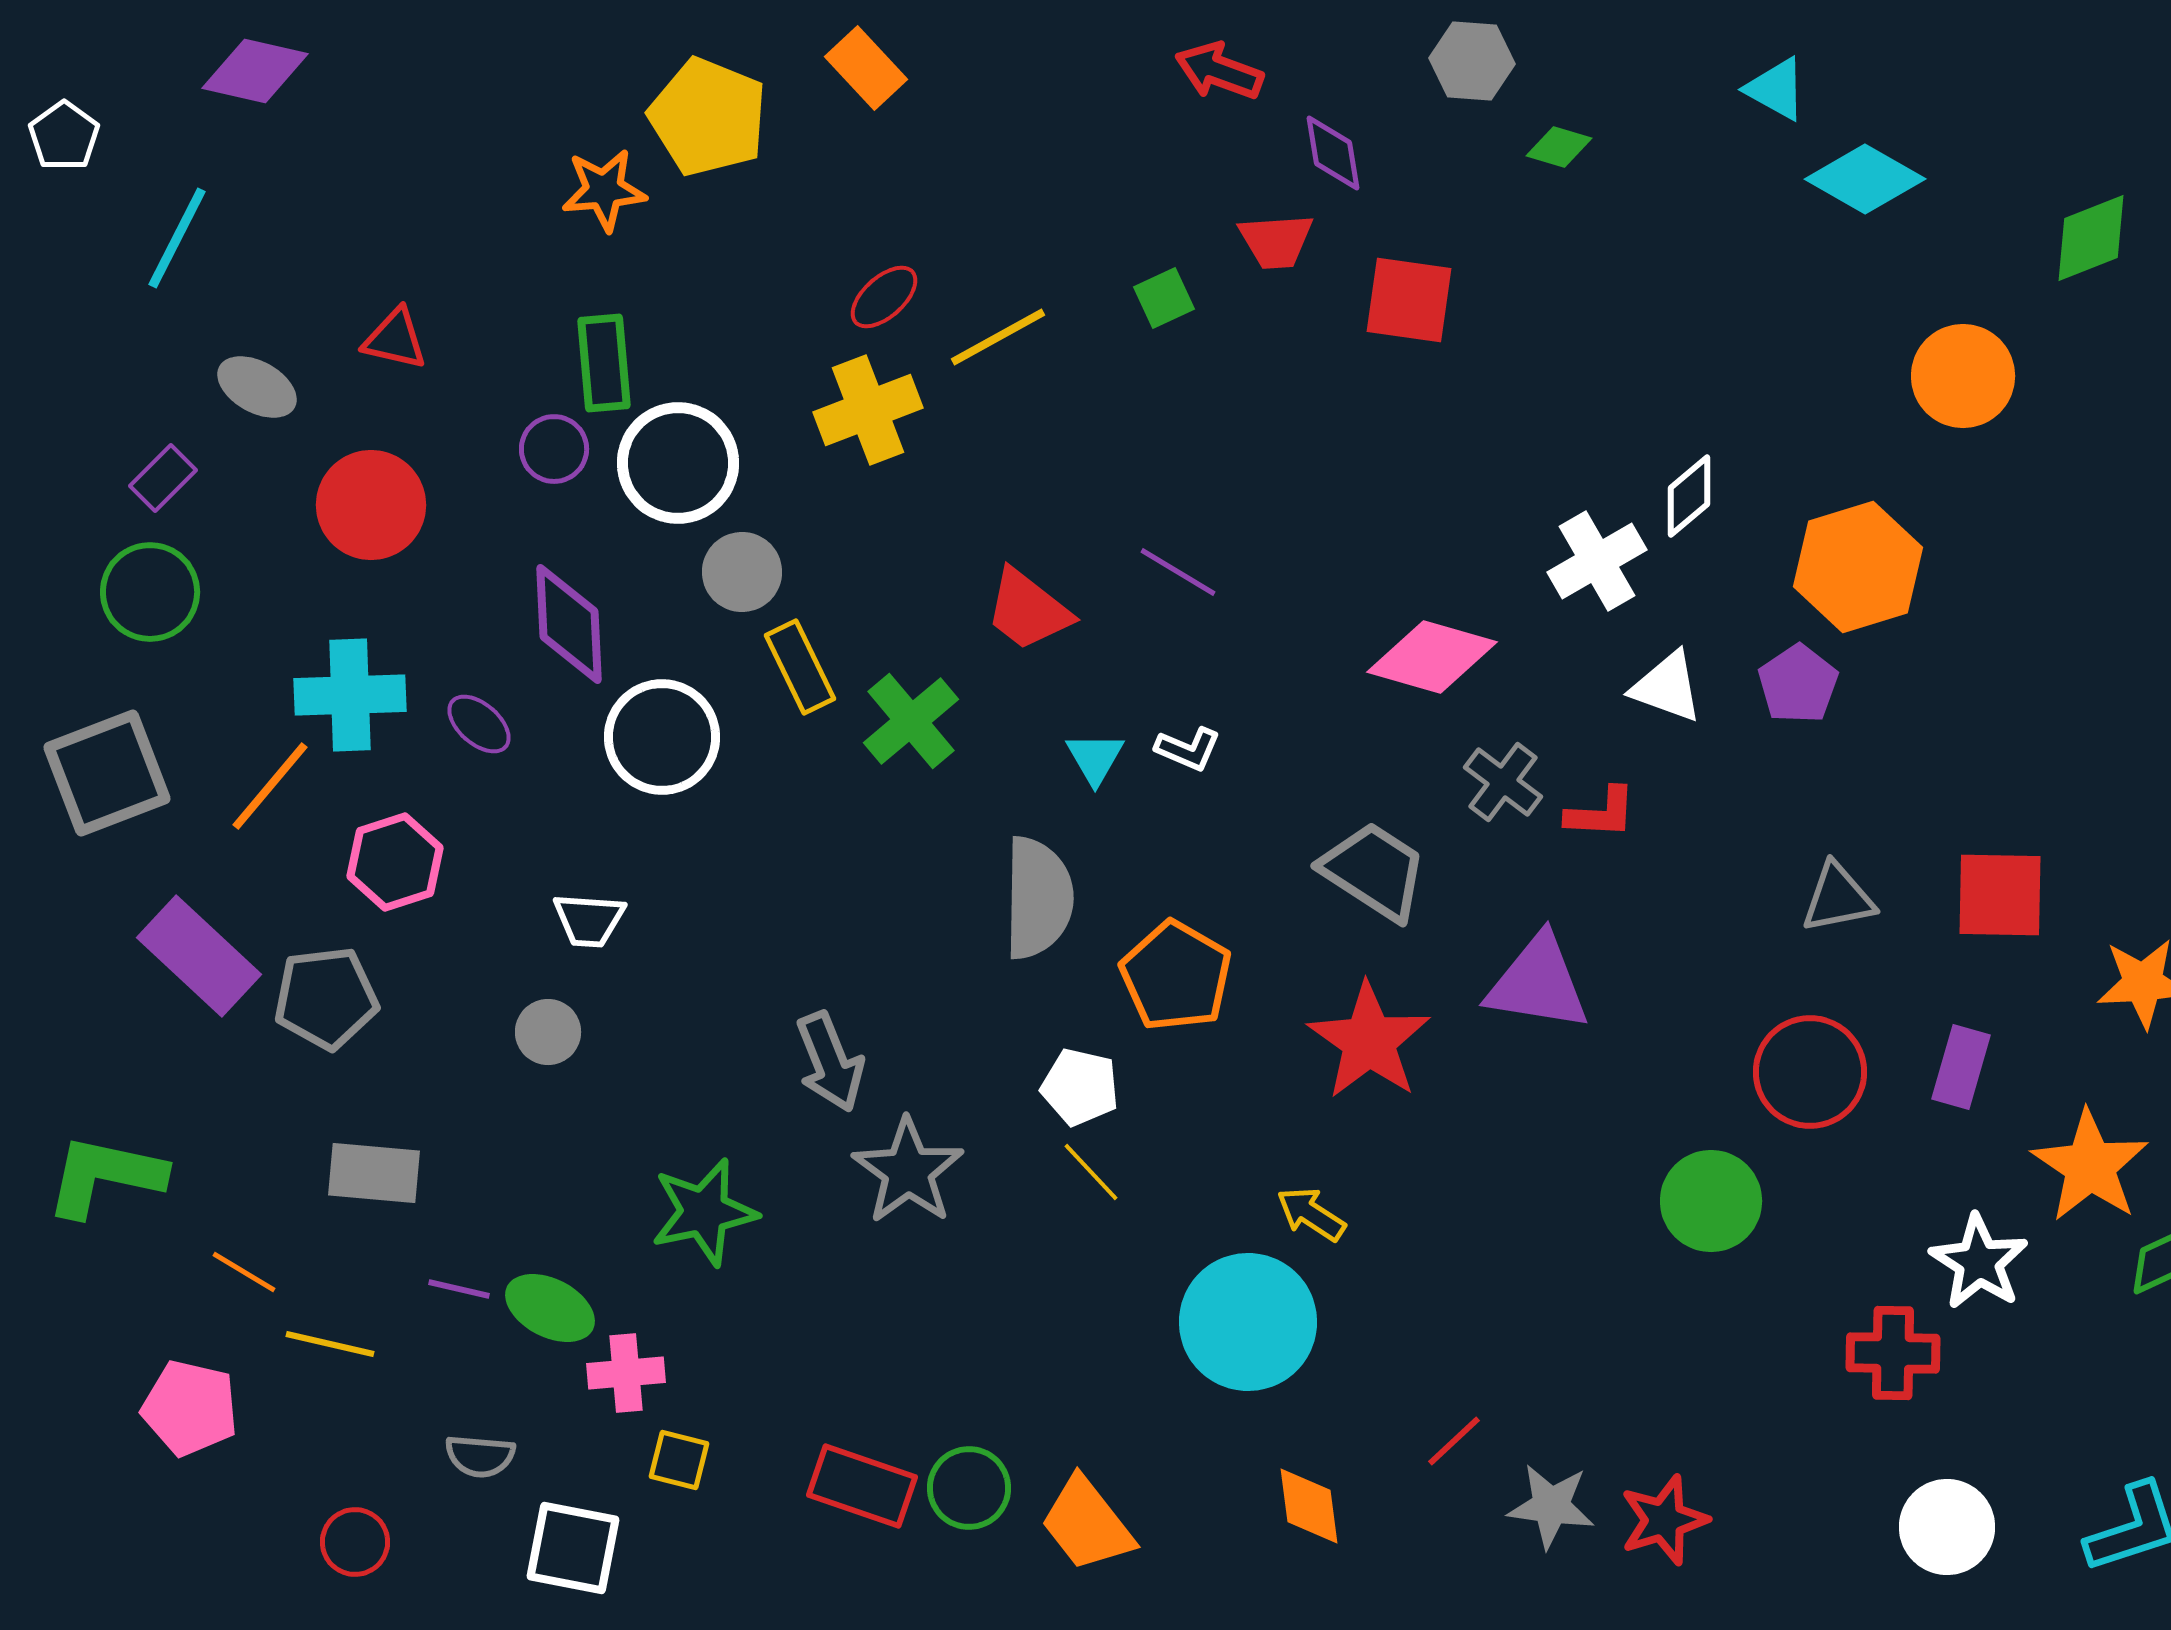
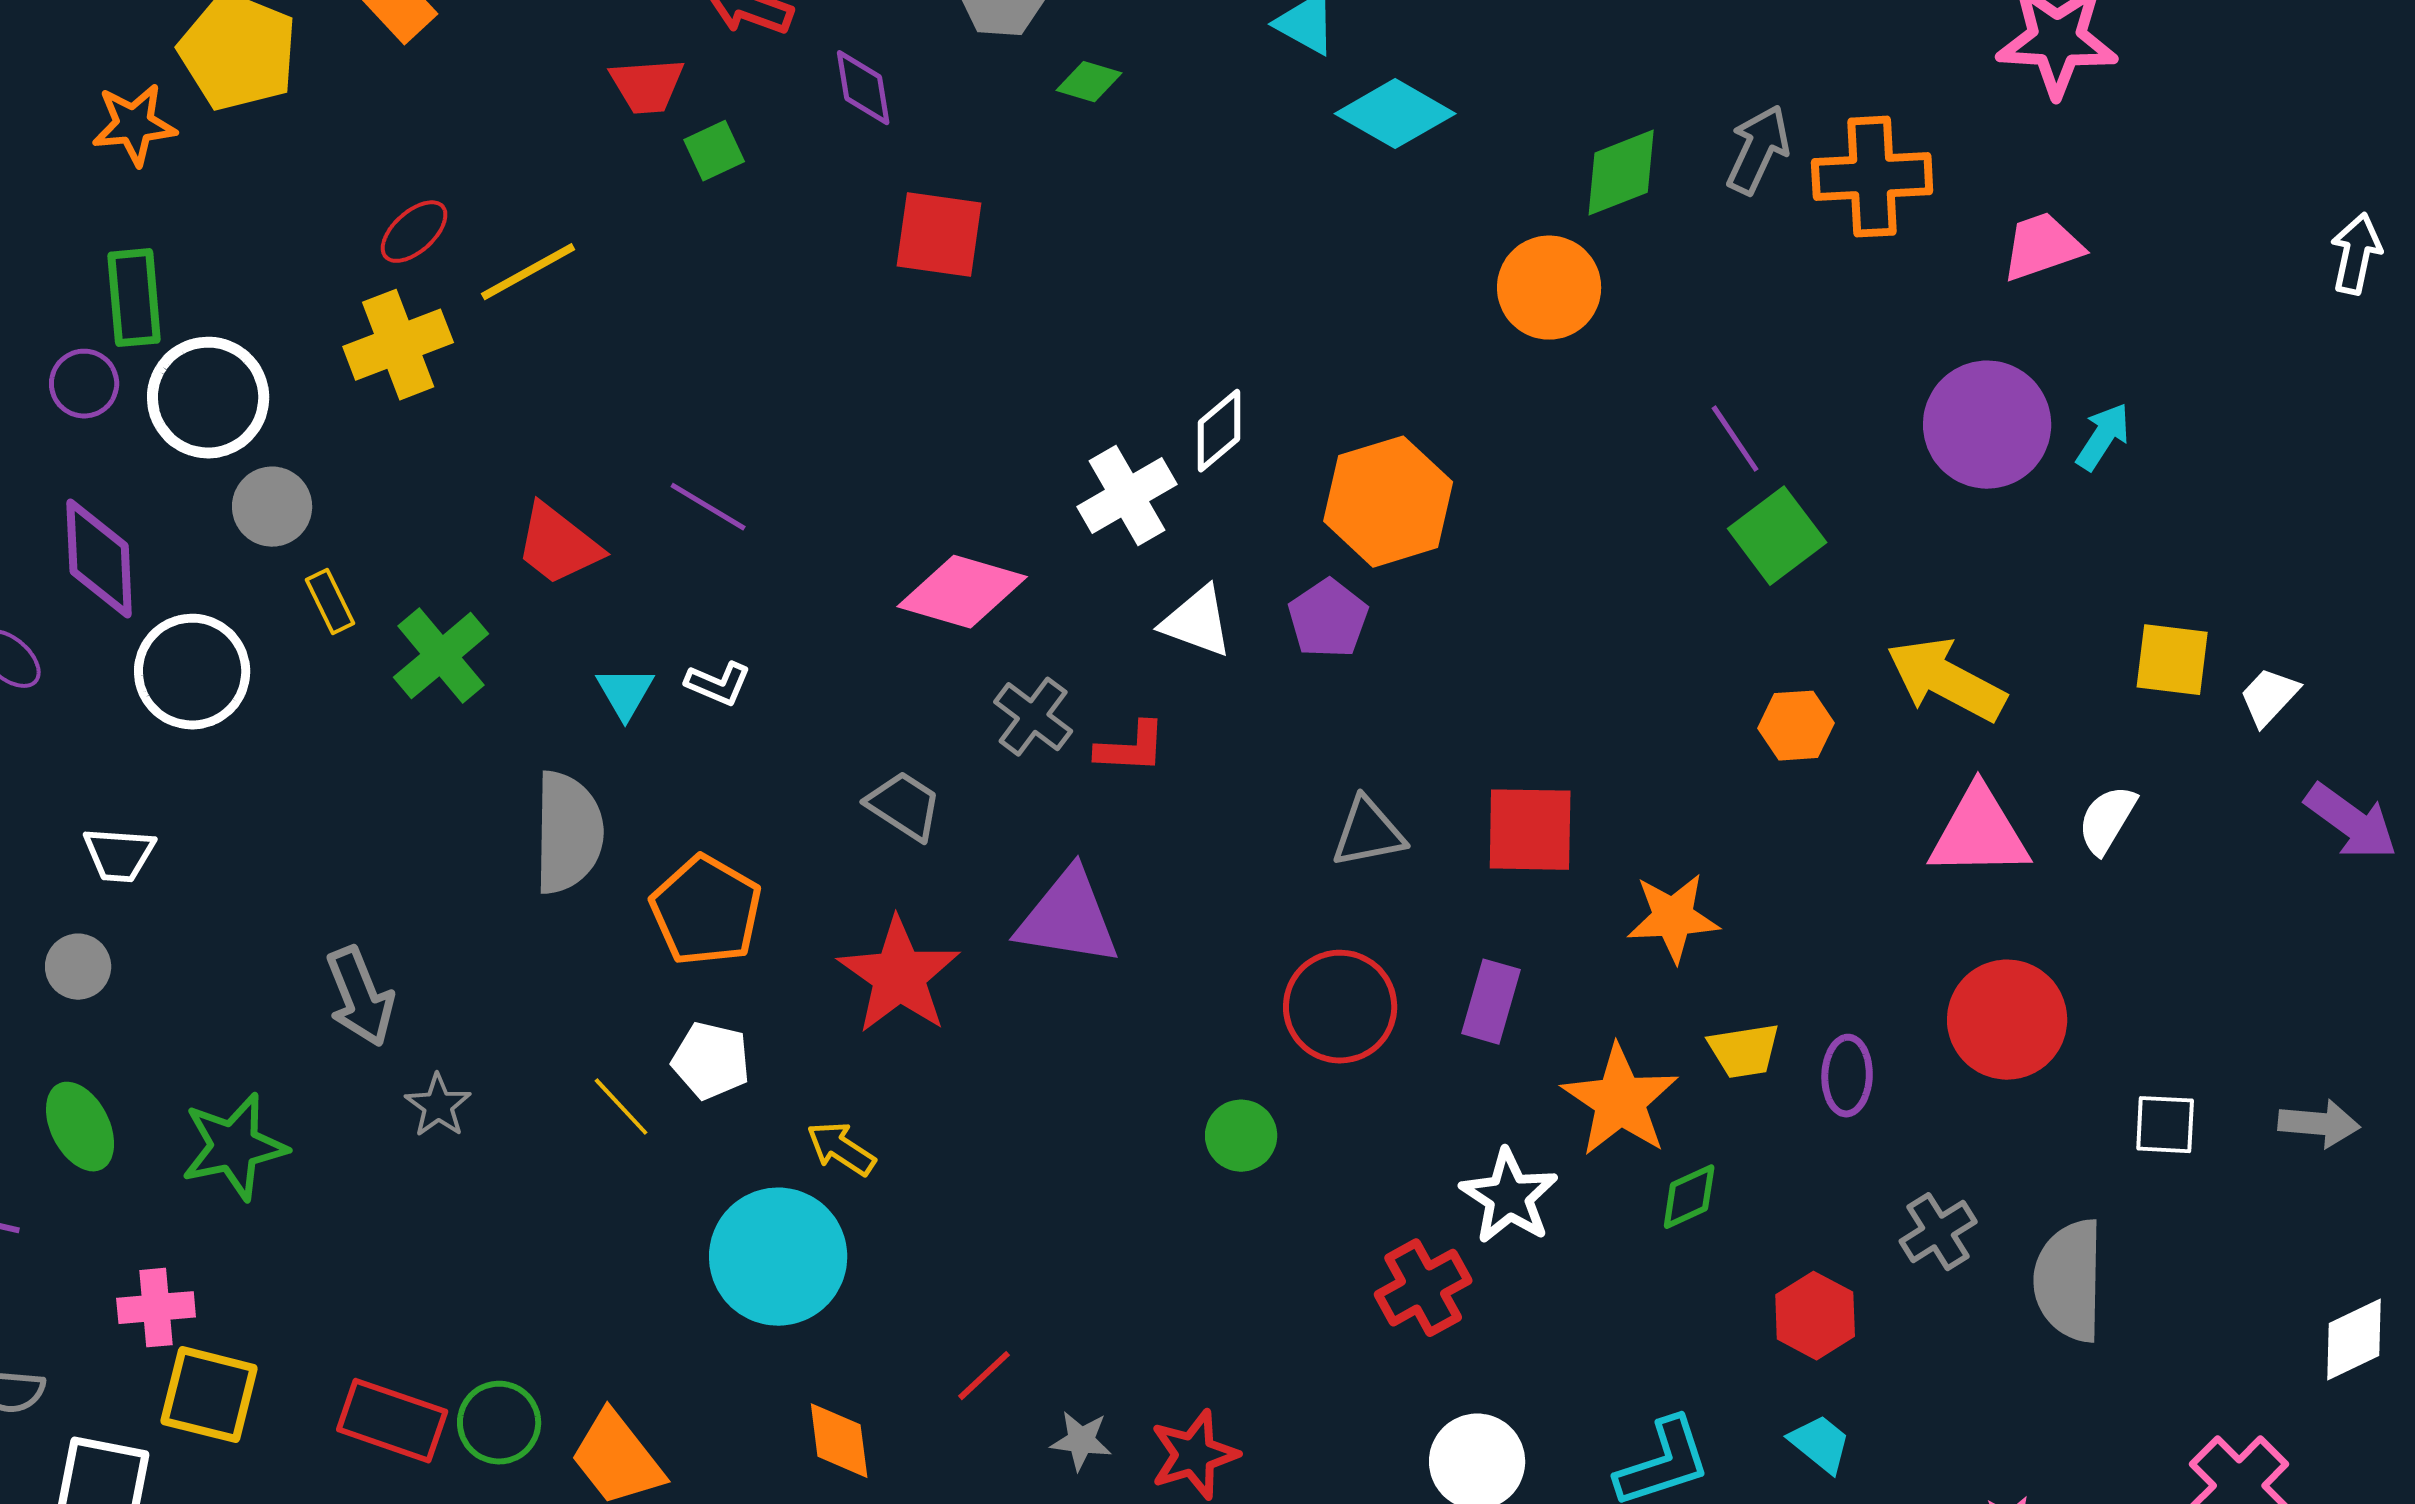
red trapezoid: (1276, 241) -> (647, 86), moved
green square: (1164, 298) -> (714, 151), moved
orange circle: (1963, 376) -> (1549, 288), moved
yellow rectangle: (800, 667) -> (330, 602), size x0.7
gray trapezoid: (1374, 871) -> (904, 806), size x0.7
white pentagon: (1080, 1087) -> (711, 1061), moved
gray star: (908, 1171) -> (438, 1106), size x0.6
green circle: (1711, 1201) -> (1241, 1136), size x0.7
green ellipse: (550, 1308) -> (80, 1127), moved, turned 36
red cross: (1893, 1353) -> (1423, 1288), turned -30
yellow square: (679, 1460) -> (209, 1395), size x1.6
gray star: (1551, 1506) -> (1081, 1441), size x0.7

